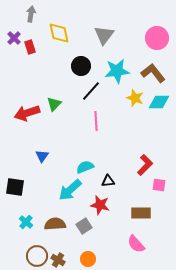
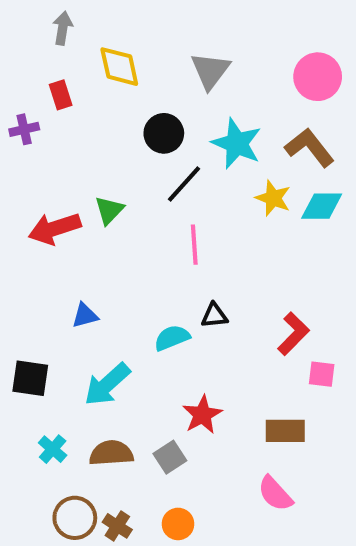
purple cross: (14, 38) -> (24, 129), moved, turned 32
cyan star: (117, 71) -> (237, 143), turned 30
blue triangle: (42, 156) -> (85, 315), turned 40
black triangle: (108, 181) -> (214, 315), moved
cyan arrow: (70, 190) -> (107, 384), moved
red star: (100, 205) -> (202, 415), turned 30

